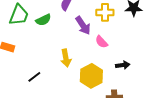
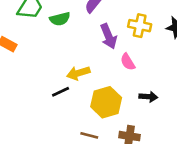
yellow arrow: (66, 58) -> (78, 73), turned 72
black line: (34, 77) -> (61, 92), moved

